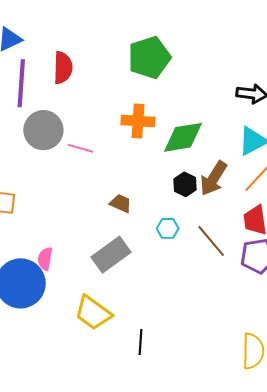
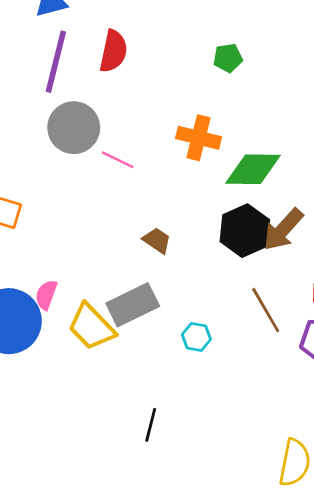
green pentagon: (149, 57) -> (228, 58), size x0.5
black hexagon: (185, 184) -> (245, 231), size x1.6
cyan hexagon: (168, 228) -> (196, 337), moved
yellow trapezoid: (93, 313) -> (91, 327), moved

